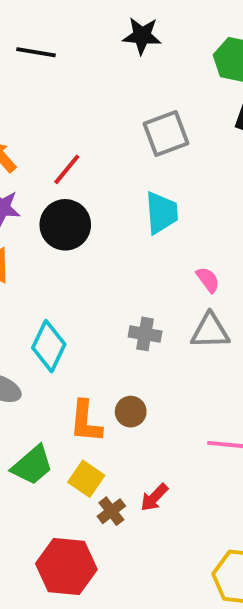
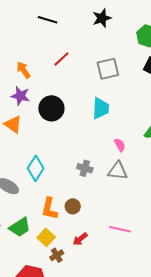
black star: (142, 36) -> (102, 18), turned -30
red line: (67, 169) -> (61, 59), moved
red arrow: (154, 497) -> (80, 239), moved

